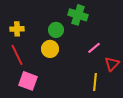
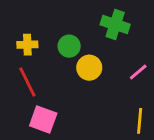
green circle: (56, 30) -> (69, 46), moved
yellow circle: (50, 49) -> (89, 68), moved

